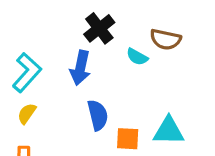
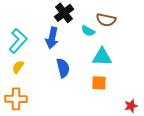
cyan triangle: (169, 131) -> (102, 57), moved
orange square: (128, 139) -> (99, 83), moved

